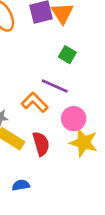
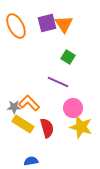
orange L-shape: (35, 102) -> (29, 103), moved

